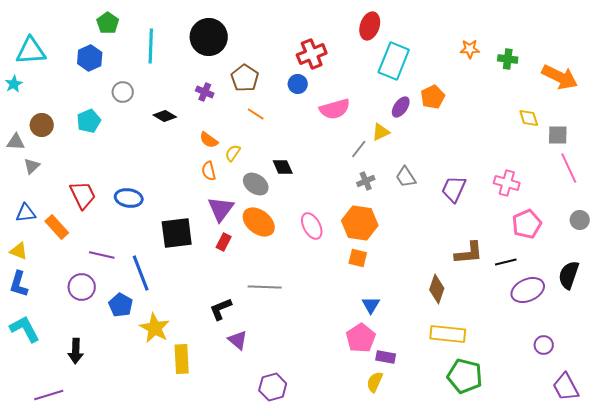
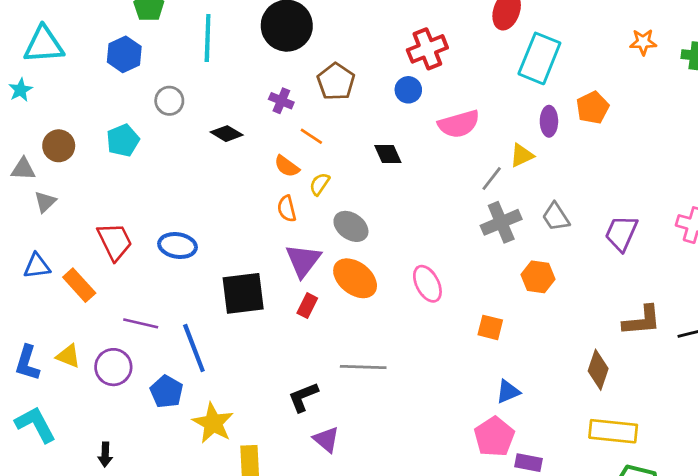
purple ellipse: (401, 107) -> (549, 121), turned -35
orange line: (256, 114) -> (311, 136), moved
black diamond: (283, 167) -> (388, 154), moved
gray cross: (366, 181) -> (501, 222), size x1.6
orange hexagon: (360, 223) -> (538, 277), moved, size x0.7
yellow triangle: (19, 251) -> (68, 356), moved
blue triangle: (371, 305) -> (508, 392), turned 36
black arrow: (76, 351) -> (105, 454), size x0.7

